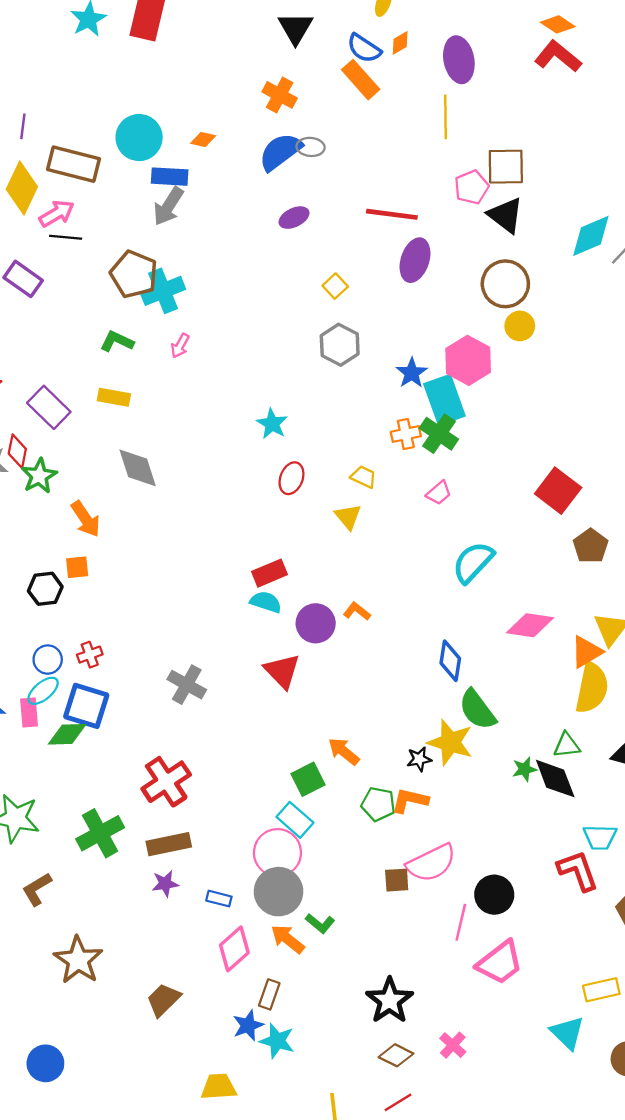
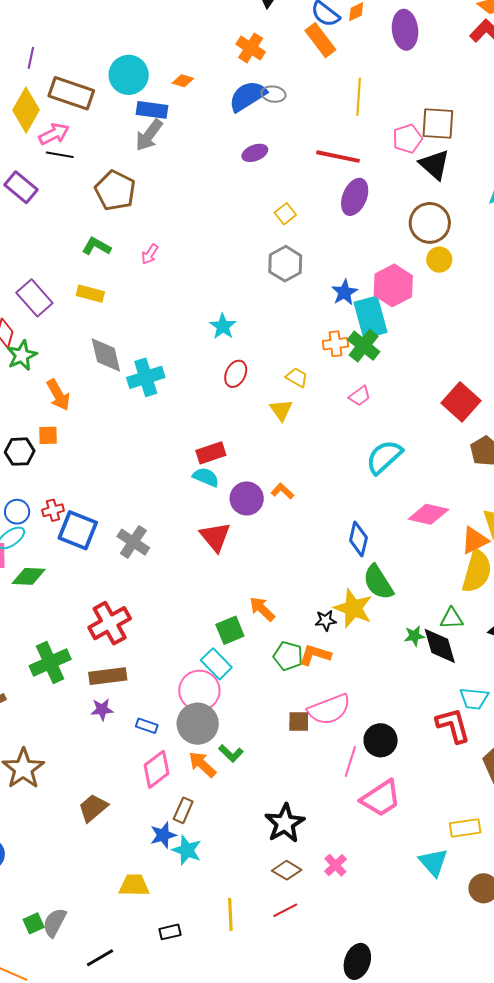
yellow line: (445, 117) -> (359, 97), moved
cyan cross: (163, 291) -> (146, 377), moved
blue square: (86, 706) -> (78, 530), moved

